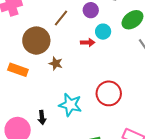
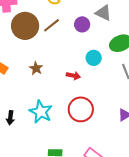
cyan circle: (103, 32) -> (94, 58), moved
brown circle: (36, 41) -> (25, 26), moved
red arrow: (88, 42) -> (73, 76), moved

